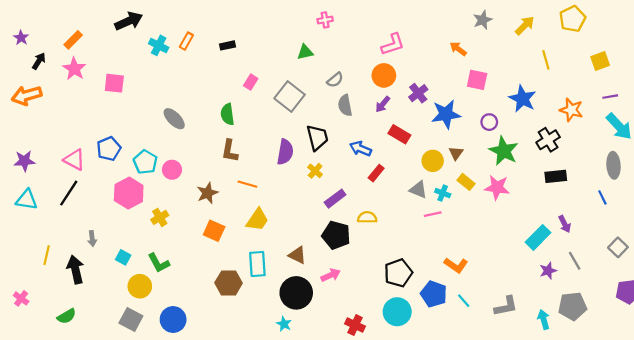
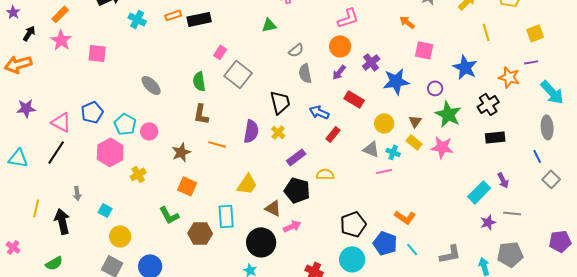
orange rectangle: (186, 41) -> (173, 15), moved, turned 42
black rectangle: (227, 45) -> (199, 19), size x1.6
gray square: (290, 97) -> (238, 74), moved
purple line: (610, 97) -> (531, 62), moved
purple semicircle: (285, 152) -> (251, 131), moved
brown triangle: (456, 153) -> (415, 121), moved
purple star: (24, 161) -> (26, 108), moved
yellow trapezoid: (257, 220) -> (247, 184), moved
gray square: (618, 247) -> (551, 179), moved
brown triangle: (297, 255) -> (273, 208), moved
gray line: (575, 261) -> (512, 213), turned -54
green L-shape: (159, 263) -> (169, 215), moved

